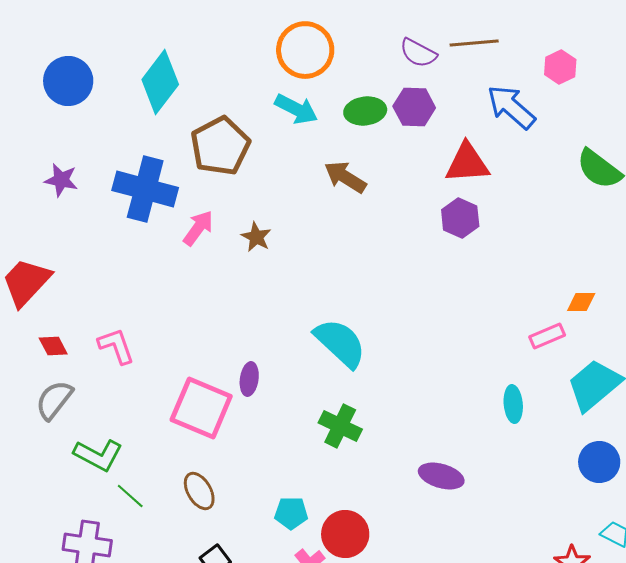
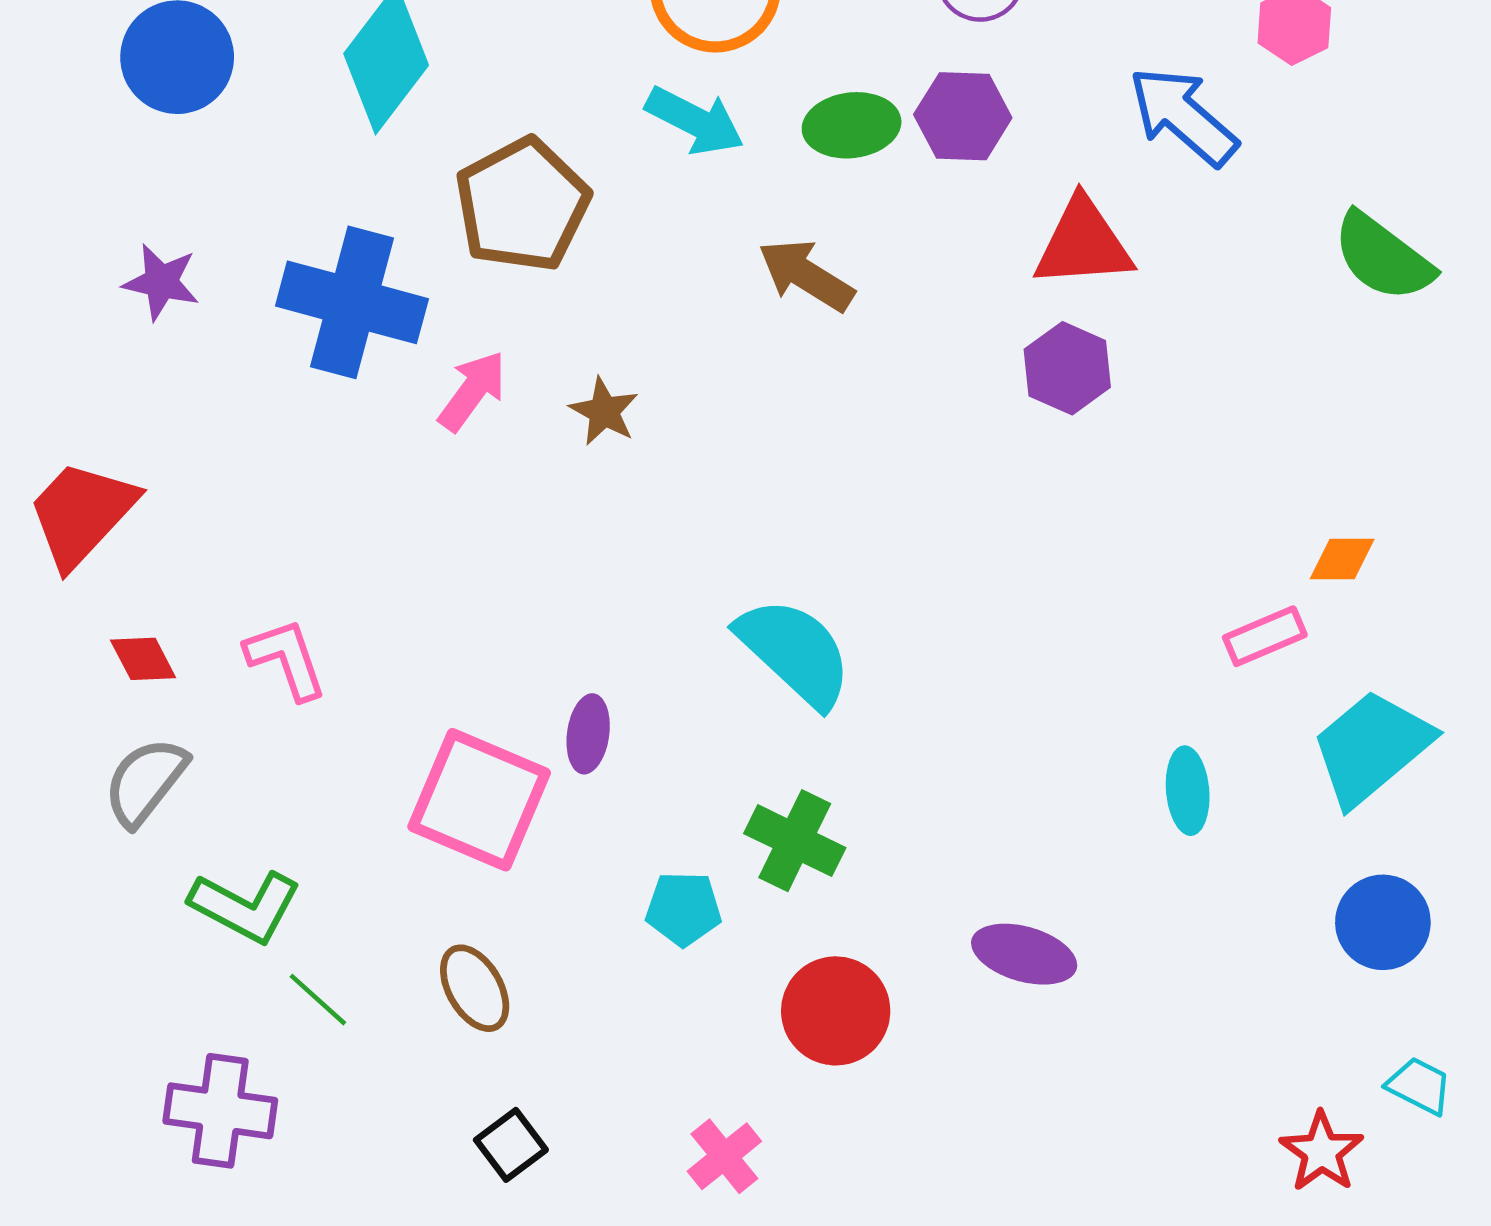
cyan pentagon: (291, 513) -> (684, 909), moved
red circle: (345, 534) -> (836, 1011), moved

